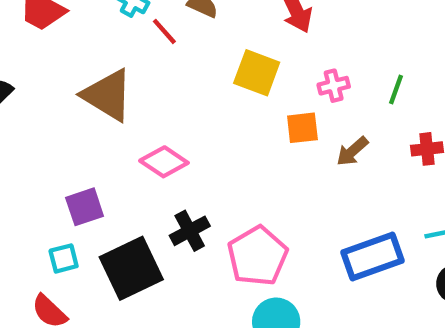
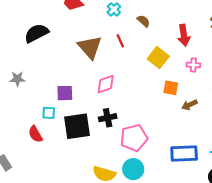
red line: (164, 31) -> (120, 41), moved
pink cross: (334, 86) -> (193, 65), moved
pink diamond: (164, 162) -> (106, 84), turned -70

